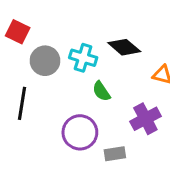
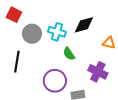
black diamond: (124, 47) -> (84, 25), turned -55
purple cross: (145, 119) -> (98, 72), turned -36

